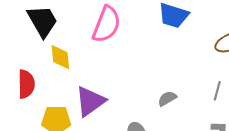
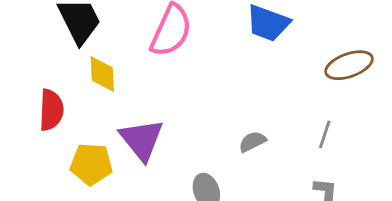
purple triangle: (90, 101) -> (142, 140), turned -36

